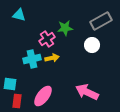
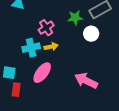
green star: (65, 28) -> (75, 18), moved
pink ellipse: (43, 96) -> (42, 73), moved

